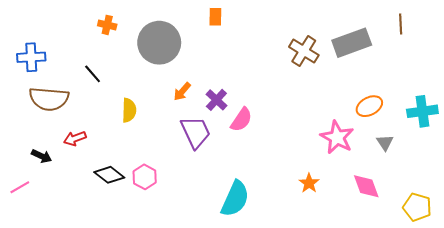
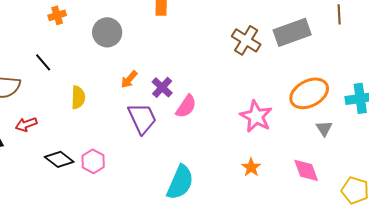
orange cross: (107, 25) -> (57, 15), turned -30
gray circle: (159, 43) -> (107, 32), size x0.7
orange ellipse: (369, 106) -> (309, 93), size x1.5
pink star: (337, 137) -> (256, 116), moved

